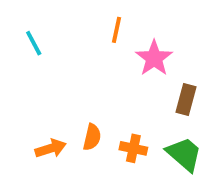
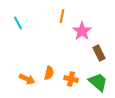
brown rectangle: (186, 100) -> (99, 53), turned -42
orange arrow: (51, 148) -> (27, 79), turned 42

